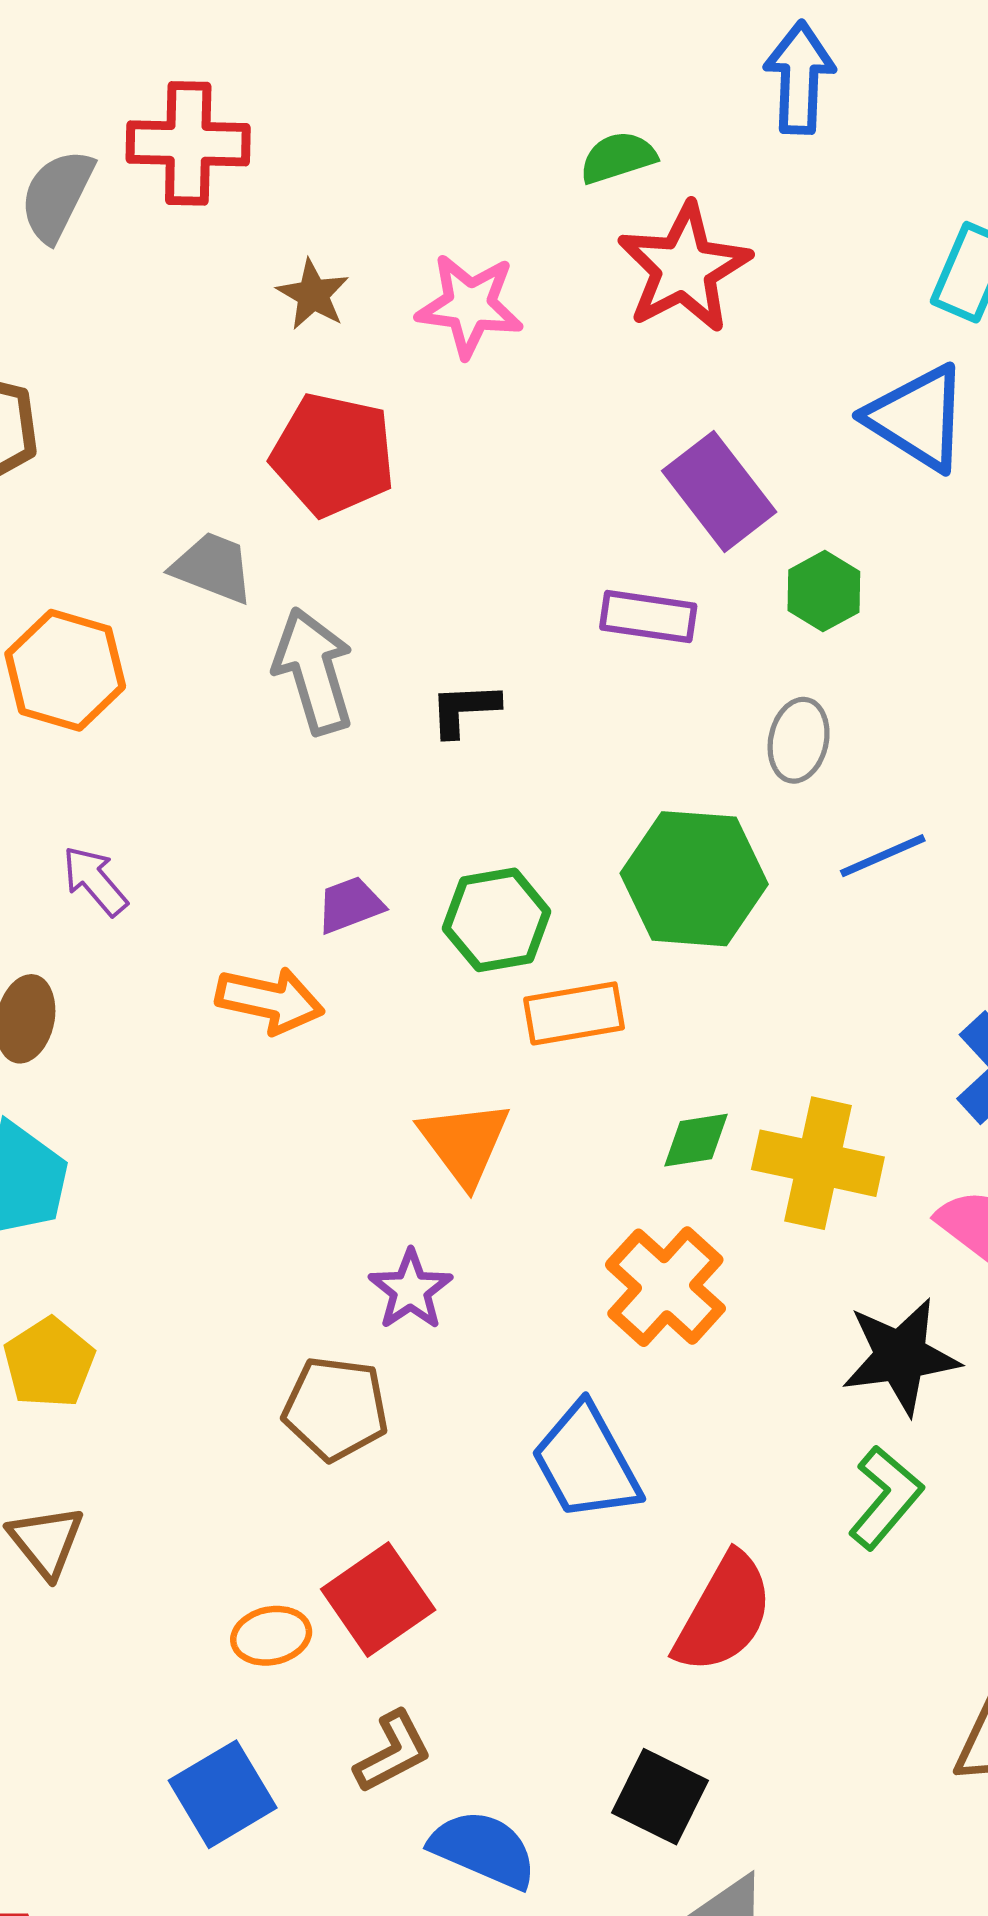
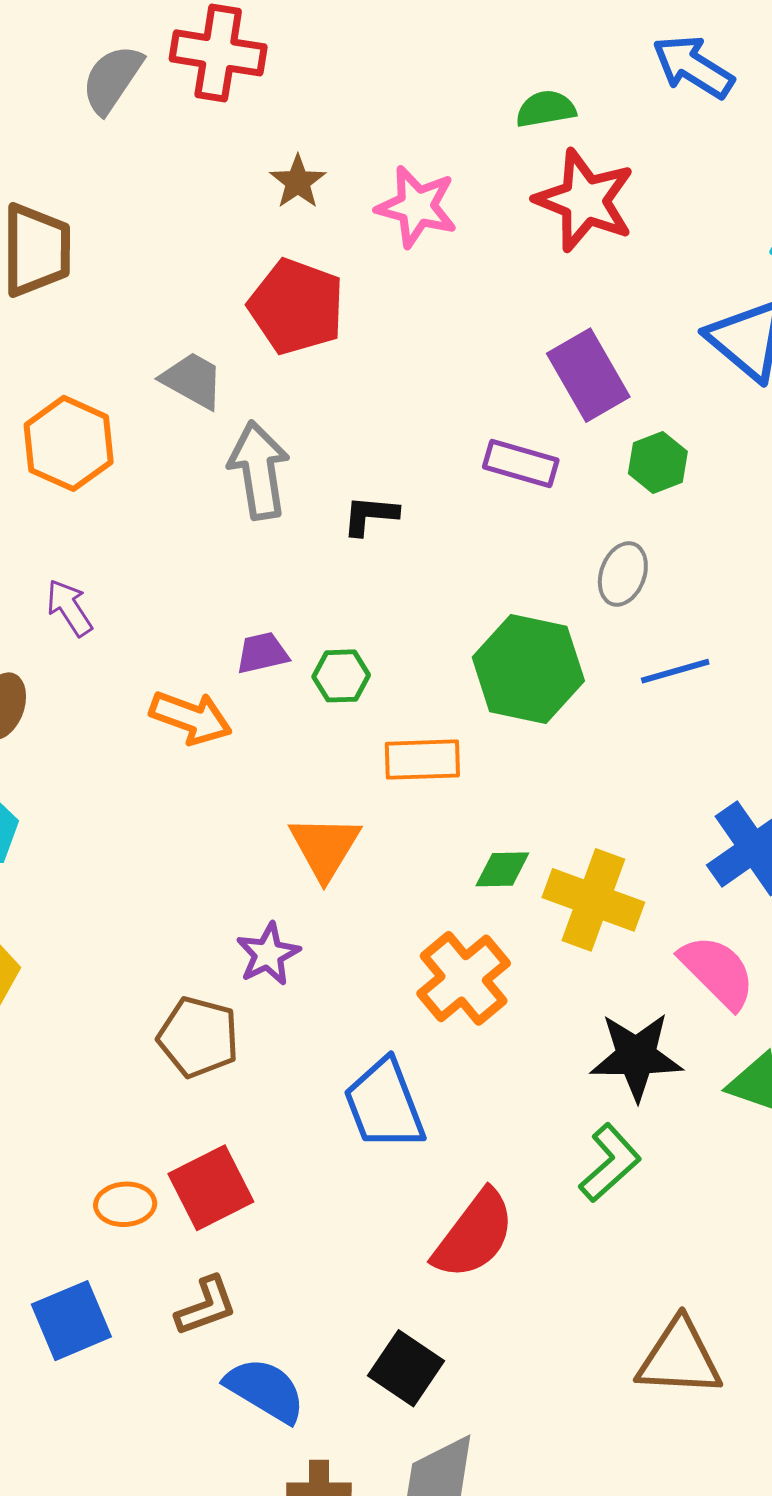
blue arrow: (799, 78) -> (693, 67), turned -68
red star: (684, 268) -> (585, 200), turned -30
green hexagon: (497, 920) -> (341, 676), moved, size x0.7

